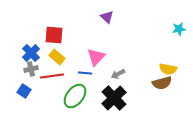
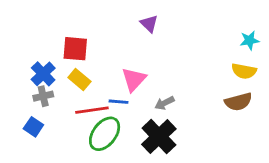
yellow semicircle: (168, 69) -> (244, 71), moved
red line: (52, 76) -> (92, 110), moved
brown semicircle: (162, 83) -> (238, 102), moved

